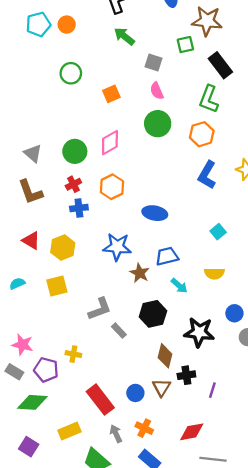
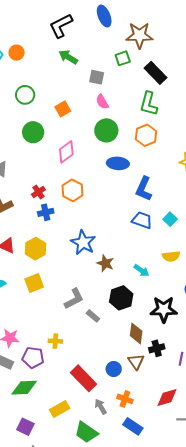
green circle: (75, 151) -> (33, 132), moved
blue L-shape: (207, 175) -> (144, 189), moved
blue ellipse: (155, 213) -> (118, 163), moved
blue star: (117, 247) -> (83, 243), turned 30
blue trapezoid: (167, 256) -> (142, 220), moved, turned 40

